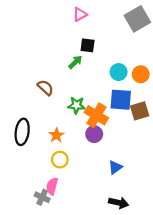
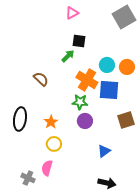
green star: (76, 105) -> (80, 102), moved
brown square: (140, 111) -> (126, 120), moved
orange cross: (96, 115) -> (87, 80), moved
gray cross: (42, 197) -> (28, 178), moved

